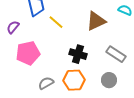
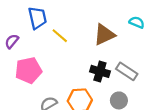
black cross: (78, 54) -> (100, 71), moved

